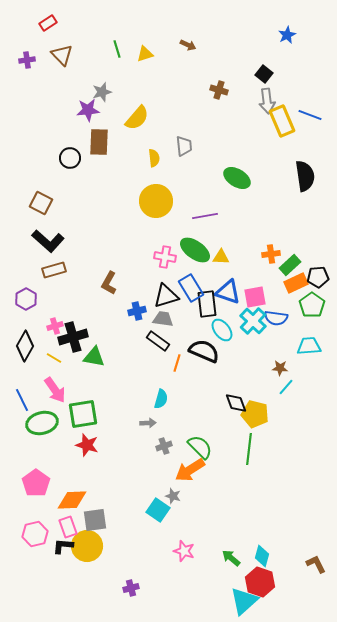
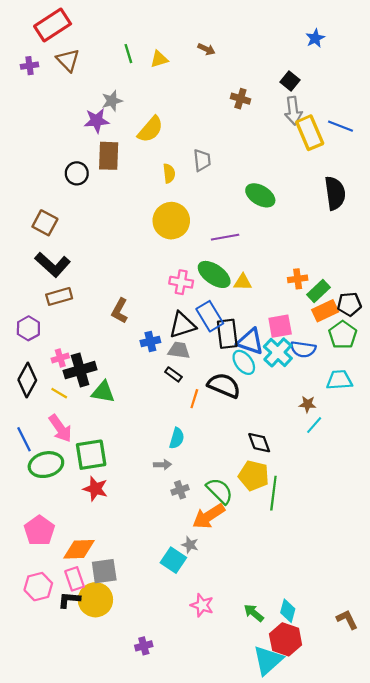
red rectangle: (48, 23) -> (53, 25), size x1.8
blue triangle: (228, 292) -> (250, 342), moved
black rectangle: (158, 341) -> (173, 374), size x0.7
yellow pentagon: (255, 414) -> (254, 476), moved

